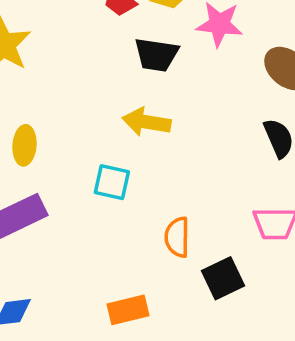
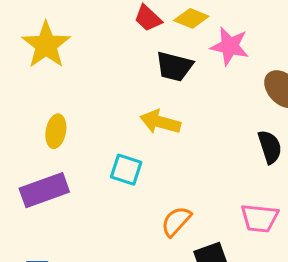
orange semicircle: (177, 237) -> (176, 221), turned 36

